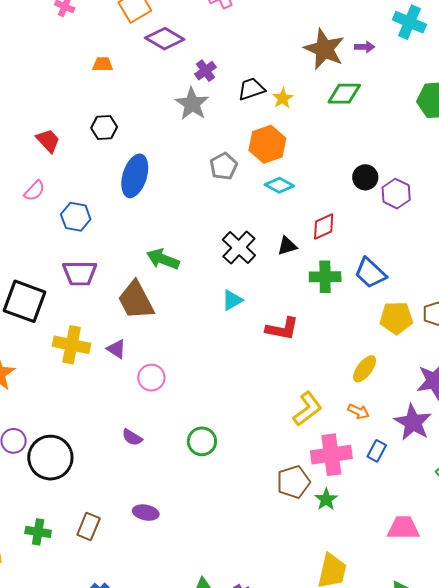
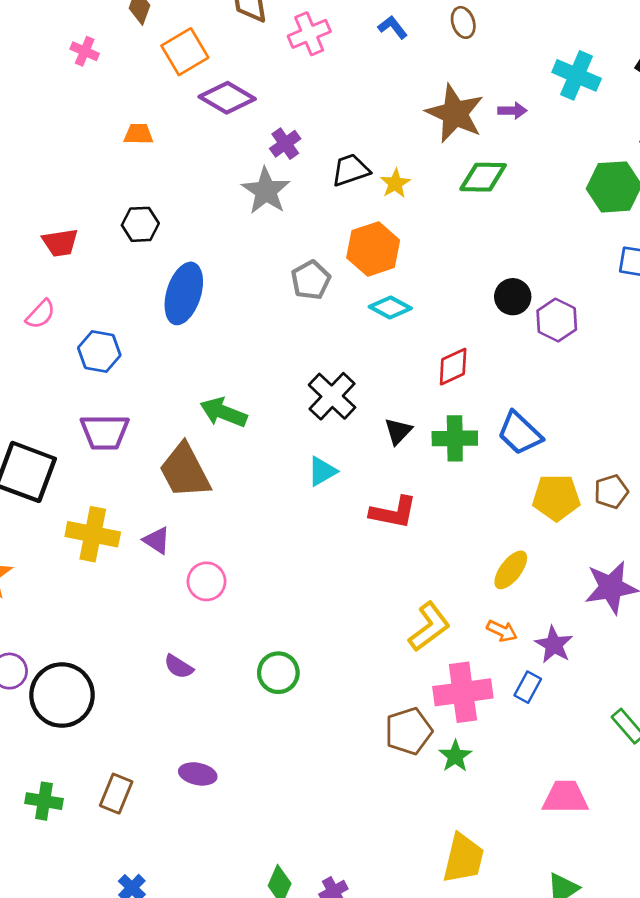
red trapezoid: (48, 141) -> (60, 243), turned 124
black triangle: (287, 246) -> (398, 431), moved, turned -30
purple star: (413, 422) -> (554, 645), moved, size x0.7

